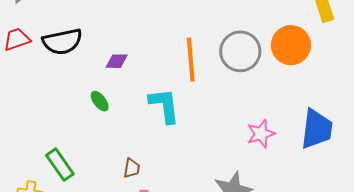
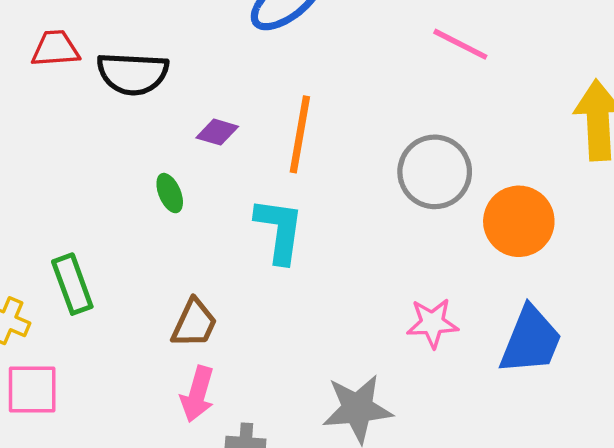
orange circle: (291, 45) -> (519, 221), moved
orange line: (191, 60) -> (300, 134), moved
brown trapezoid: (132, 168) -> (194, 323), size x1.4

